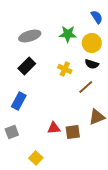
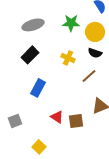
blue rectangle: (19, 101) -> (38, 88), moved
red triangle: (54, 128) -> (57, 117), turned 40

